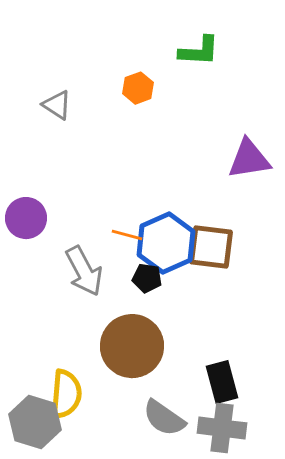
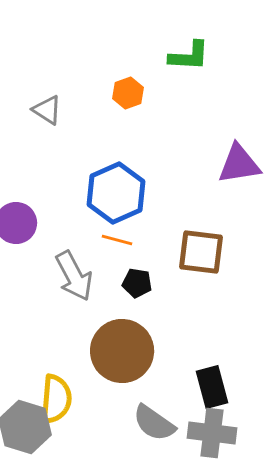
blue hexagon: (166, 243) -> (116, 193), moved

